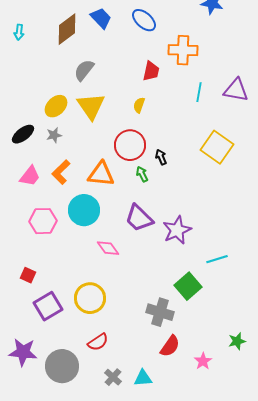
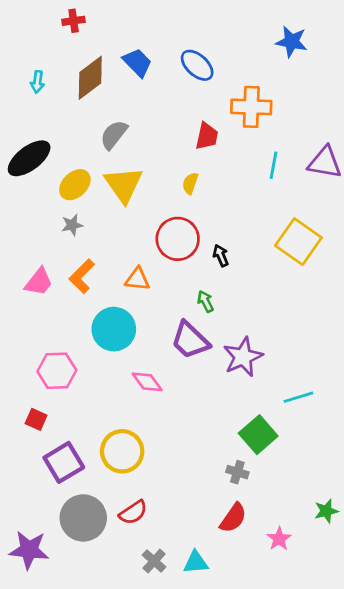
cyan arrow: (19, 32) -> (37, 82), moved
black ellipse: (23, 134) -> (29, 158), moved, size x1.4
orange triangle: (101, 174) -> (137, 279), size x0.7
green arrow: (142, 174) -> (205, 301), moved
pink hexagon: (43, 221) -> (57, 371), moved
gray cross: (160, 312) -> (237, 472), moved, size x0.6
purple star: (23, 352) -> (29, 550), moved
gray circle: (62, 366) -> (83, 518), moved

